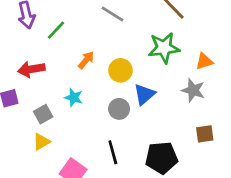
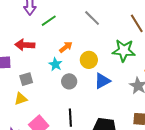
cyan star: (74, 97) -> (55, 64), moved
gray circle: (119, 109) -> (69, 81), moved

